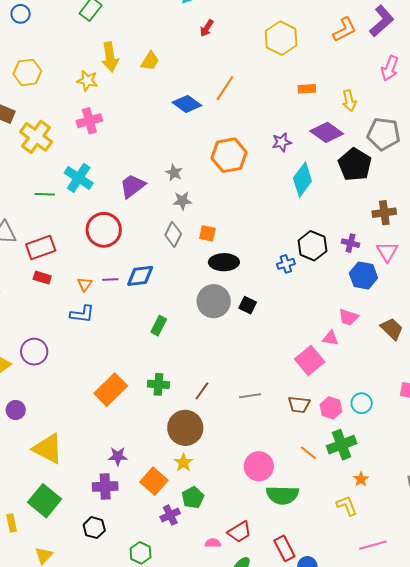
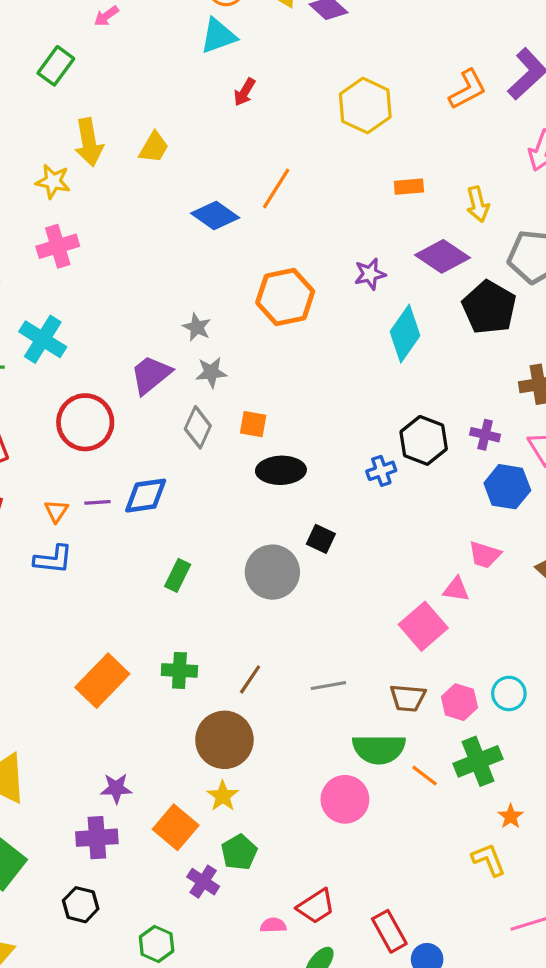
purple trapezoid: (133, 186) -> (151, 375), moved
gray circle: (214, 301) -> (272, 572), moved
green semicircle: (282, 495) -> (379, 749), moved
purple cross: (170, 515) -> (203, 882), turned -30

